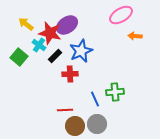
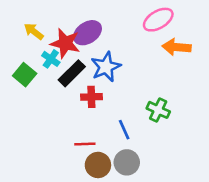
orange arrow: (135, 36) -> (177, 47), size x1.5
black rectangle: (55, 56) -> (72, 73), size x1.5
green cross: (115, 92) -> (158, 110), moved, turned 30

